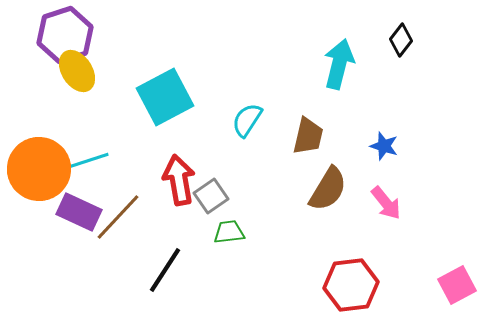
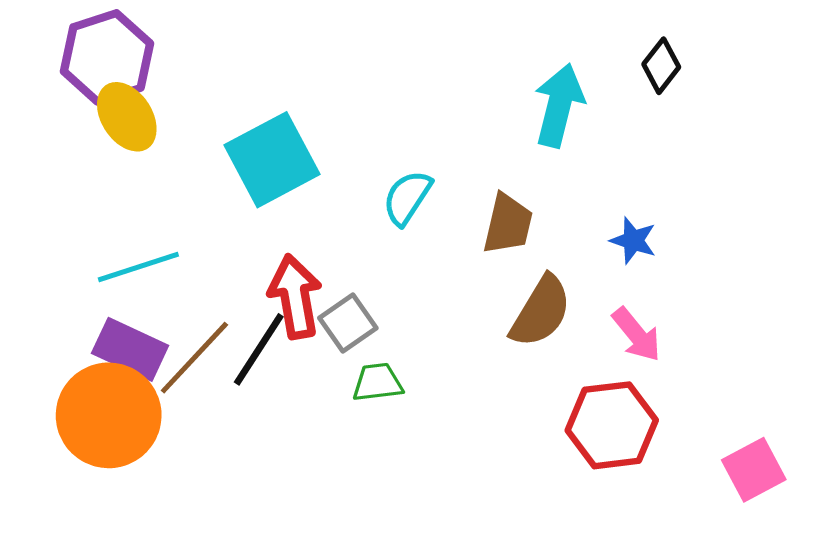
orange circle: (39, 169) -> (109, 415), moved
black line: (165, 270) -> (259, 349), moved
red hexagon: (351, 285) -> (612, 425), moved

